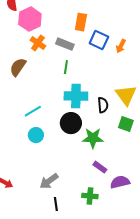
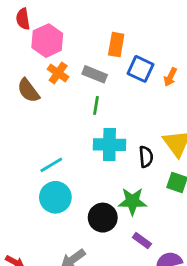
brown semicircle: (18, 67) -> (28, 91), moved, turned -72
black circle: (71, 123) -> (103, 218), moved
cyan circle: (36, 135) -> (55, 197), size x1.5

